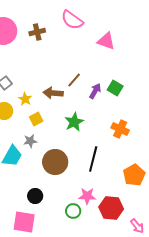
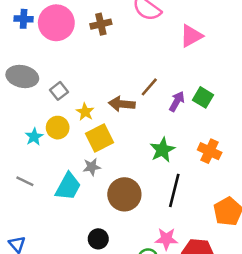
pink triangle: (106, 41) -> (191, 36), turned -48
yellow square: (36, 119) -> (100, 138), size x1.5
green star: (74, 122) -> (162, 150), moved

